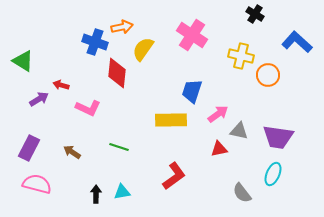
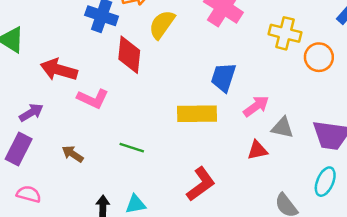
red arrow: (61, 85) -> (59, 70), size x1.8
purple arrow: (39, 99) -> (31, 112), moved
pink semicircle: (37, 184) -> (29, 194), size x0.7

